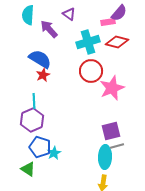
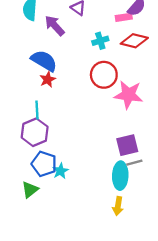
cyan cross: (88, 42) -> (100, 41), size x0.6
pink star: (112, 88) -> (128, 95), turned 30
green triangle: (28, 169) -> (30, 190), turned 49

